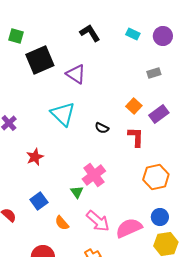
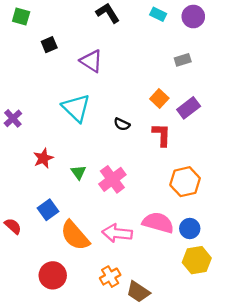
black square: (40, 60) -> (49, 45), size x0.5
green triangle: (77, 192) -> (78, 172), moved
pink arrow: (98, 221) -> (117, 233), turned 145
orange semicircle: (62, 223) -> (75, 236), size x1.8
pink semicircle: (129, 228) -> (158, 223), moved, turned 40

